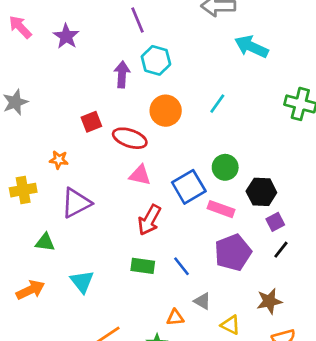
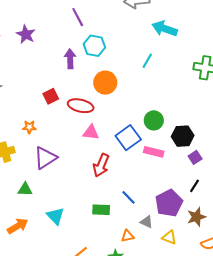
cyan line: (217, 104) -> (147, 61), moved
black line: (281, 250) -> (195, 186), moved
purple pentagon: (233, 252) -> (169, 203), moved
green rectangle: (143, 266) -> (101, 210), moved

